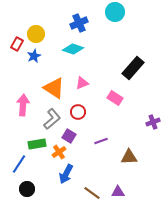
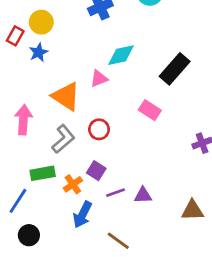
cyan diamond: (73, 49) -> (121, 55), moved, turned -30
pink triangle: (82, 83) -> (99, 78), moved
purple square: (69, 136) -> (96, 171), moved
purple line: (101, 141) -> (115, 193), moved
brown triangle: (129, 157) -> (192, 210), moved
purple triangle: (118, 192) -> (143, 195), moved

